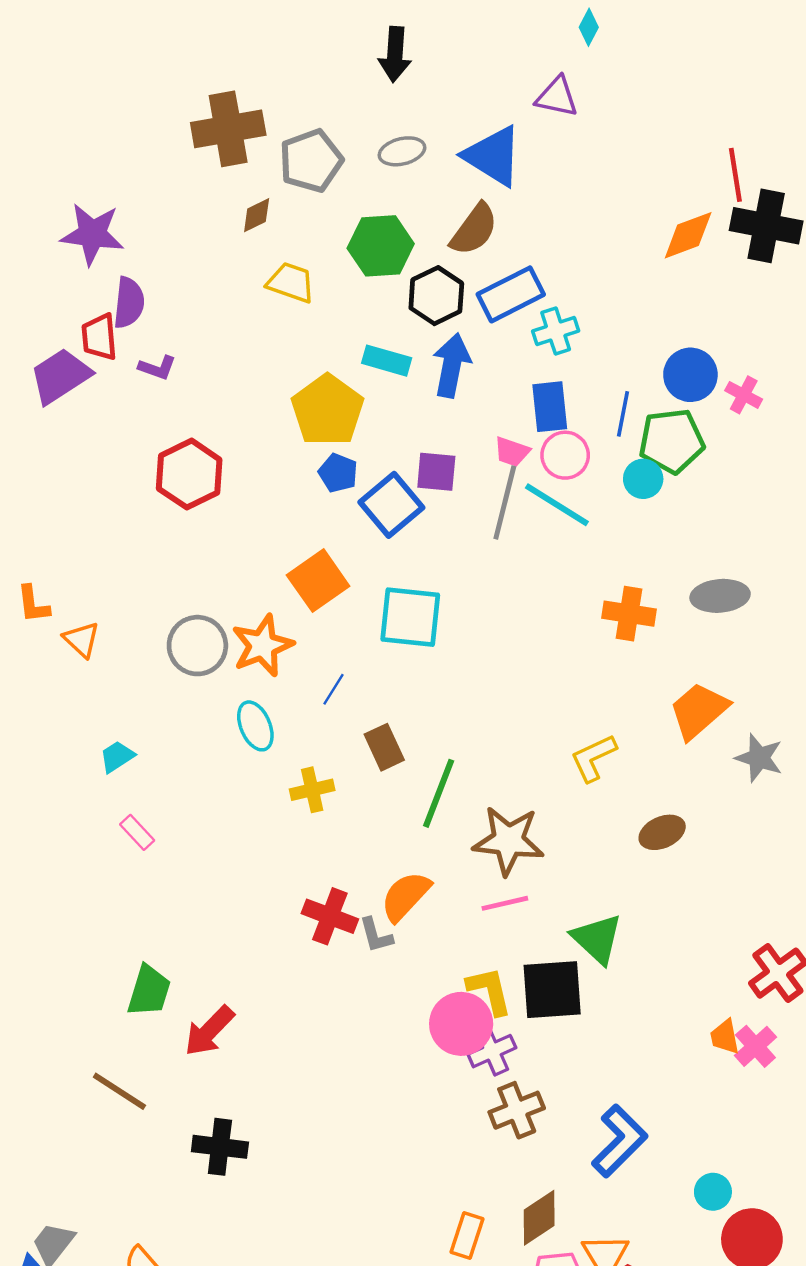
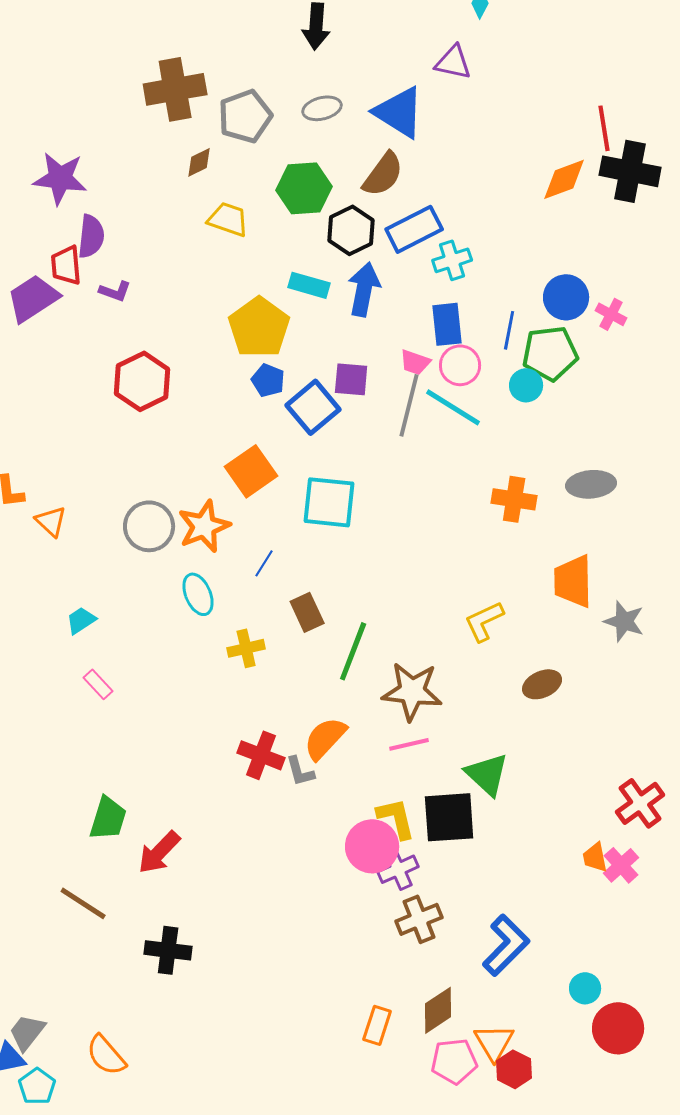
orange trapezoid: (699, 711) -> (573, 581), turned -50

